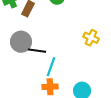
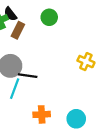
cyan line: (51, 67) -> (15, 89), moved

